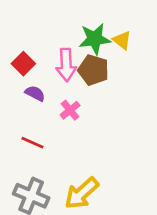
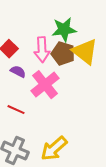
yellow triangle: (122, 40) -> (85, 52), moved, size x1.8
pink cross: (70, 110) -> (45, 85), size x1.8

